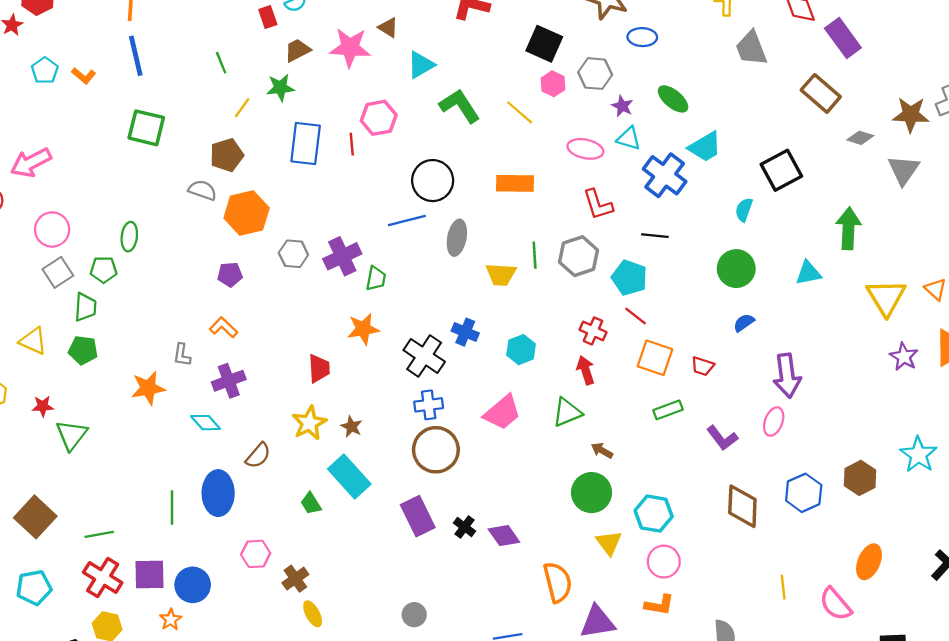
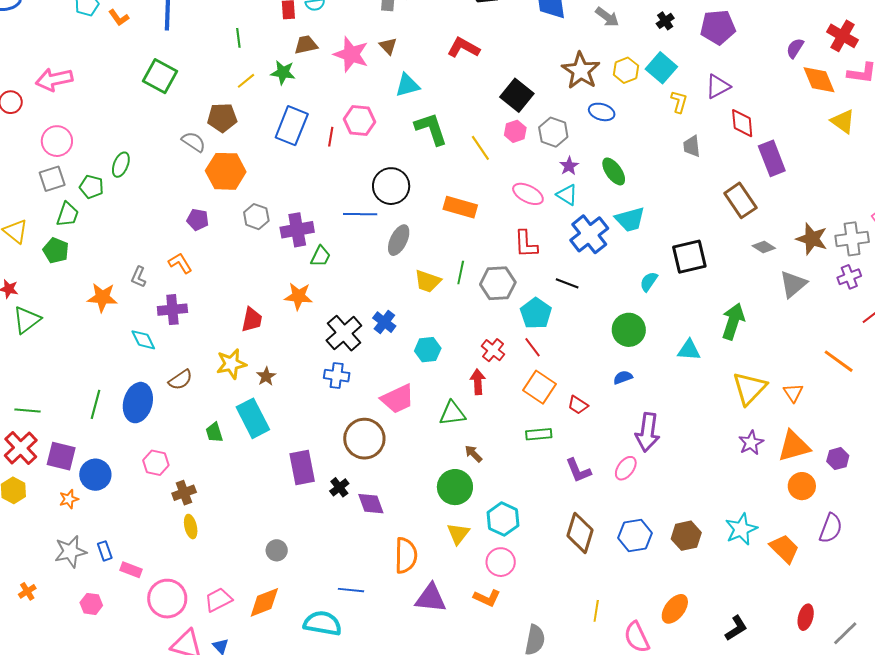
gray trapezoid: (751, 48) -> (692, 146), size x0.7
brown circle: (436, 450) -> (364, 439), moved

